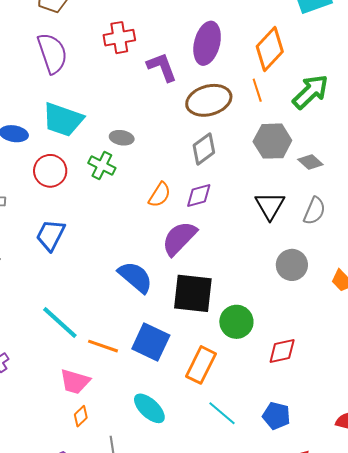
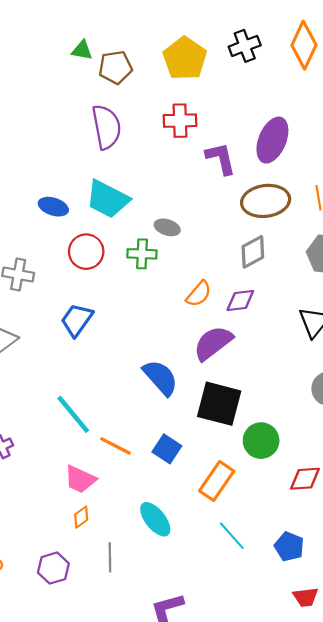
green cross: (102, 165) -> (142, 254), turned -32
blue square: (151, 342) -> (167, 449), size x0.7

